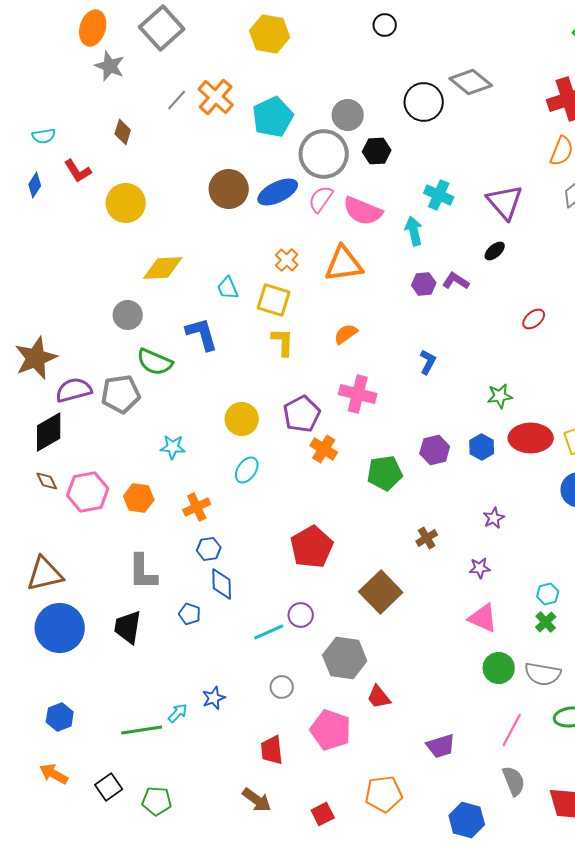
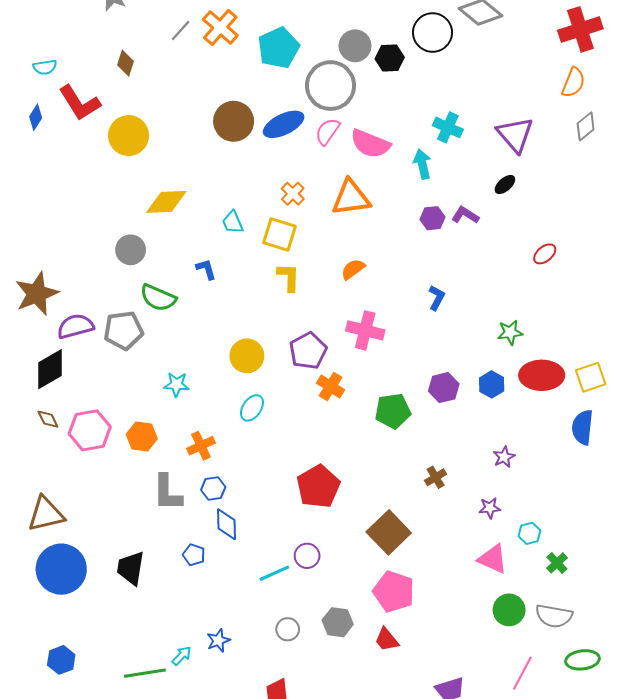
black hexagon: (377, 151) -> (390, 58), moved
red L-shape: (78, 171) -> (80, 103), size x1.5
blue L-shape: (202, 334) -> (206, 269), size x0.6
gray L-shape: (143, 572) -> (167, 493), moved
cyan hexagon: (548, 594) -> (529, 533), moved
gray hexagon: (345, 658) -> (338, 622), moved, size x0.7
pink pentagon: (331, 730) -> (394, 592), moved

